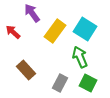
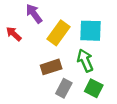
cyan square: (85, 29) -> (90, 31), turned -30
brown rectangle: (26, 70) -> (51, 67), moved, turned -66

